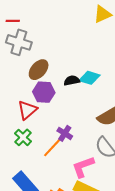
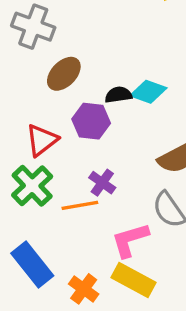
purple hexagon: (44, 92) -> (91, 121), moved
green cross: (23, 137) -> (32, 186), size x1.4
orange line: (52, 148) -> (80, 205), turned 35

